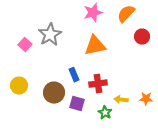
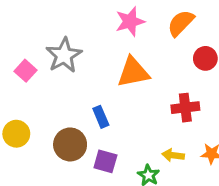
red cross: (98, 84) -> (185, 108), moved

